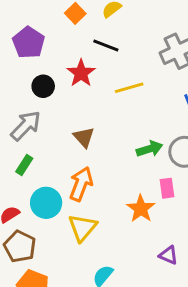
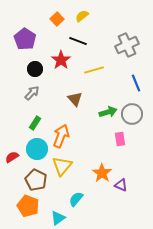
gray arrow: (26, 126) -> (32, 93), moved, size x0.7
brown triangle: (84, 137) -> (75, 99), moved
green rectangle: (24, 165) -> (35, 123), moved
orange star: (141, 209) -> (102, 173), moved
brown pentagon: (20, 247) -> (36, 180), moved

